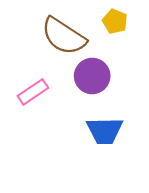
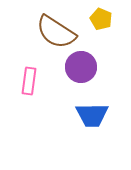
pink rectangle: (33, 92) -> (29, 81), turned -48

